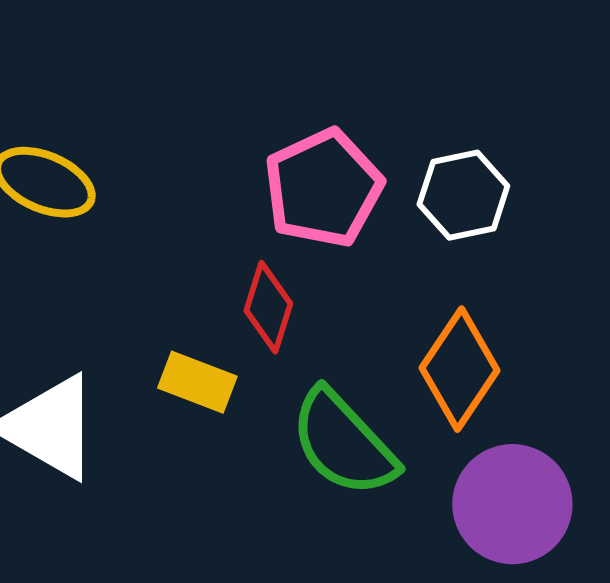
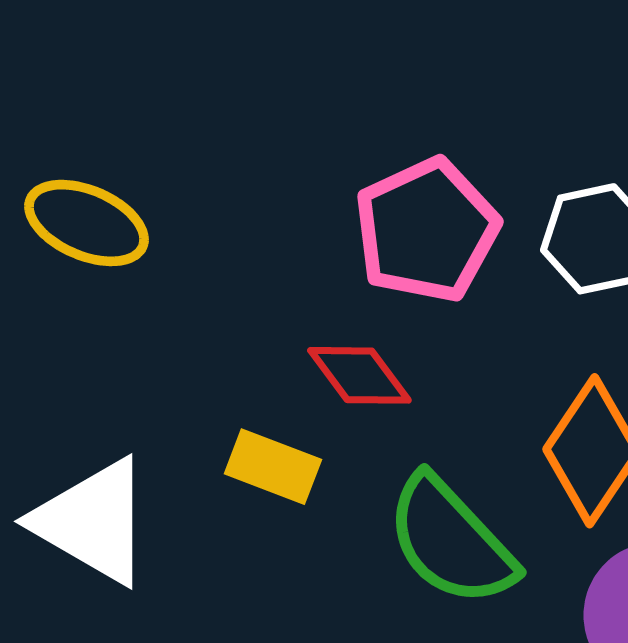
red diamond: (268, 307) -> (359, 375), turned -54

